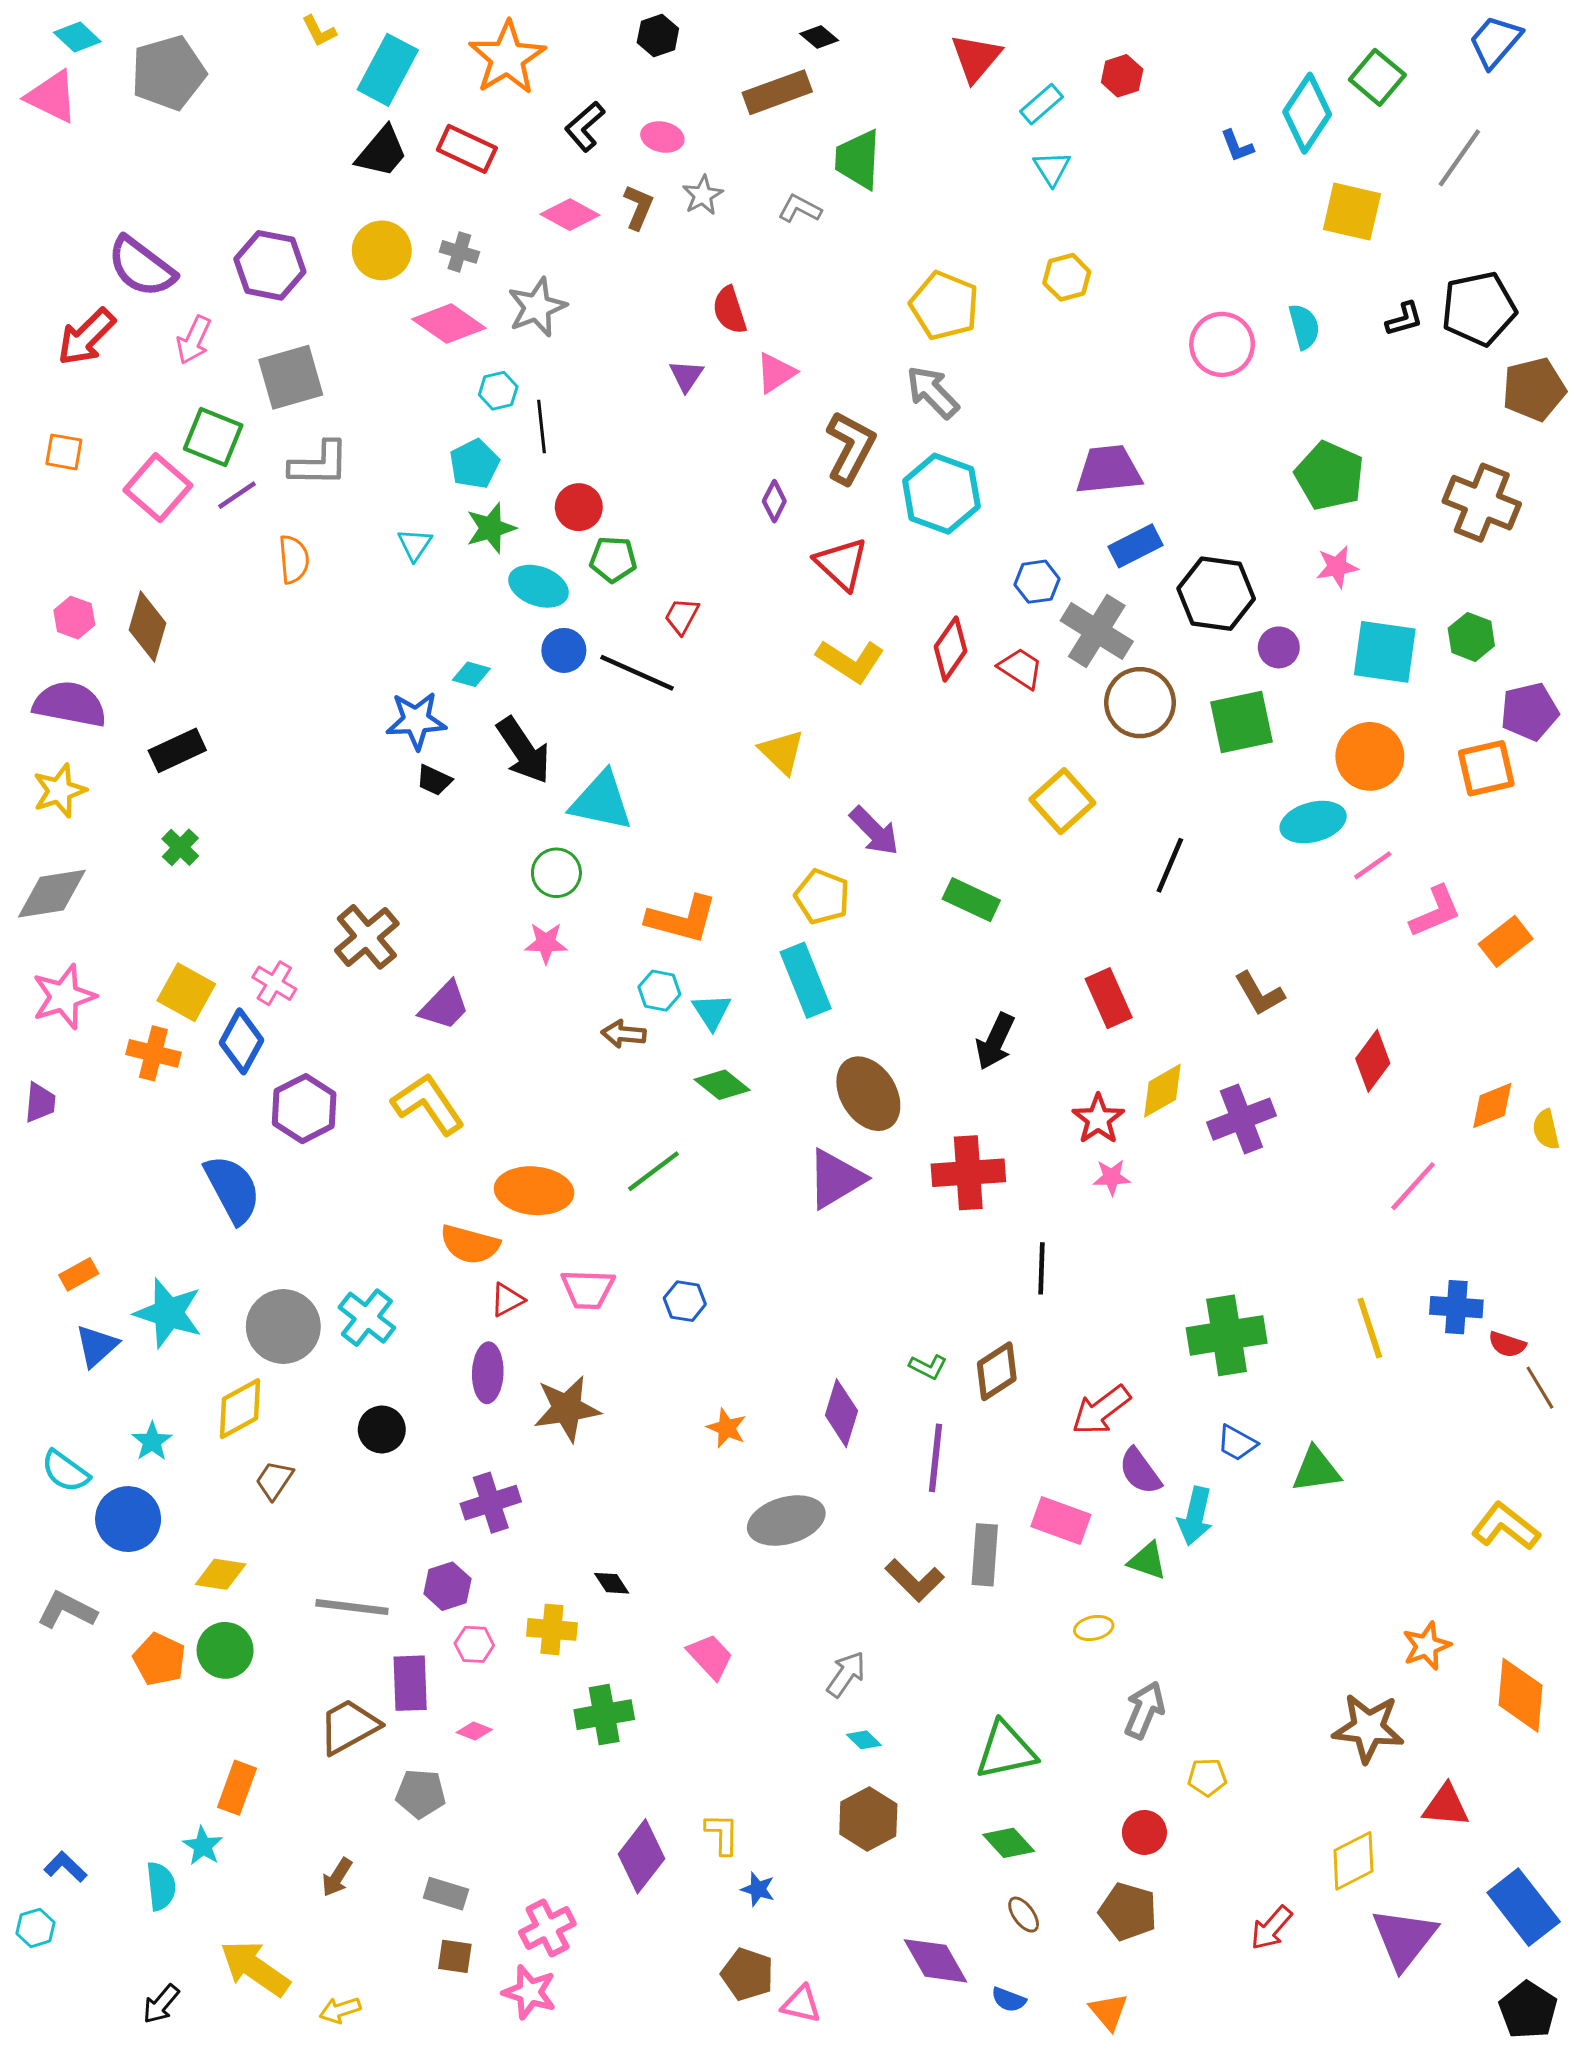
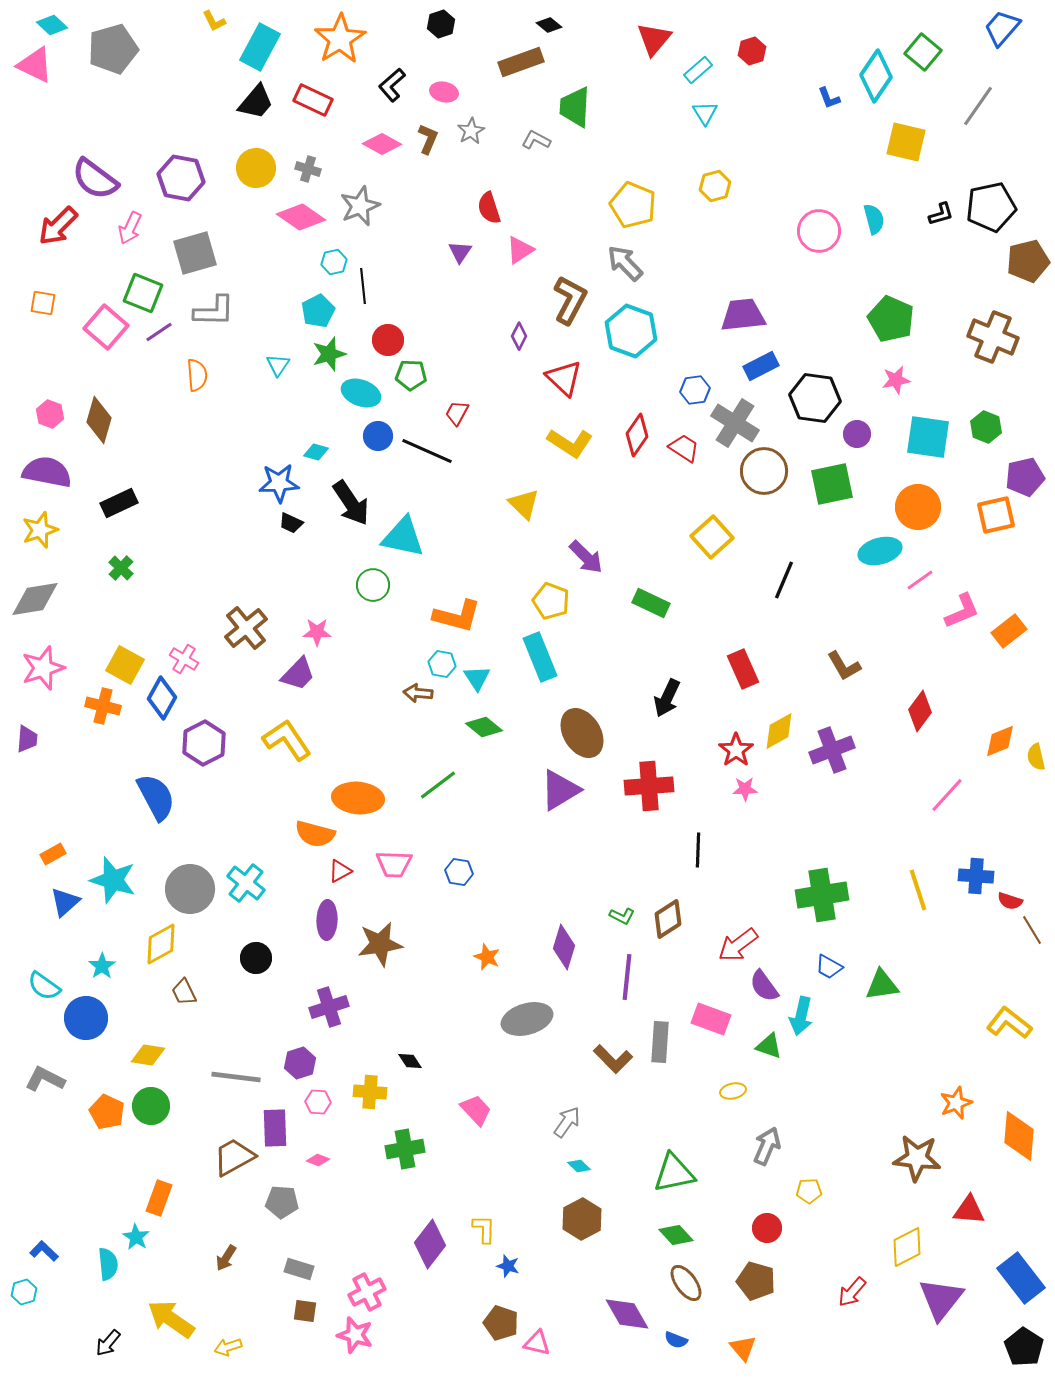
pink star: (546, 943) -> (317, 632), moved
brown trapezoid: (274, 1480) -> (184, 992), turned -60
brown ellipse: (1024, 1915) -> (686, 1283), size x1.5

